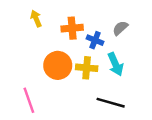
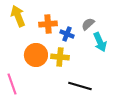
yellow arrow: (36, 18) -> (18, 16), size x1.5
cyan arrow: (115, 64) -> (100, 42), moved

